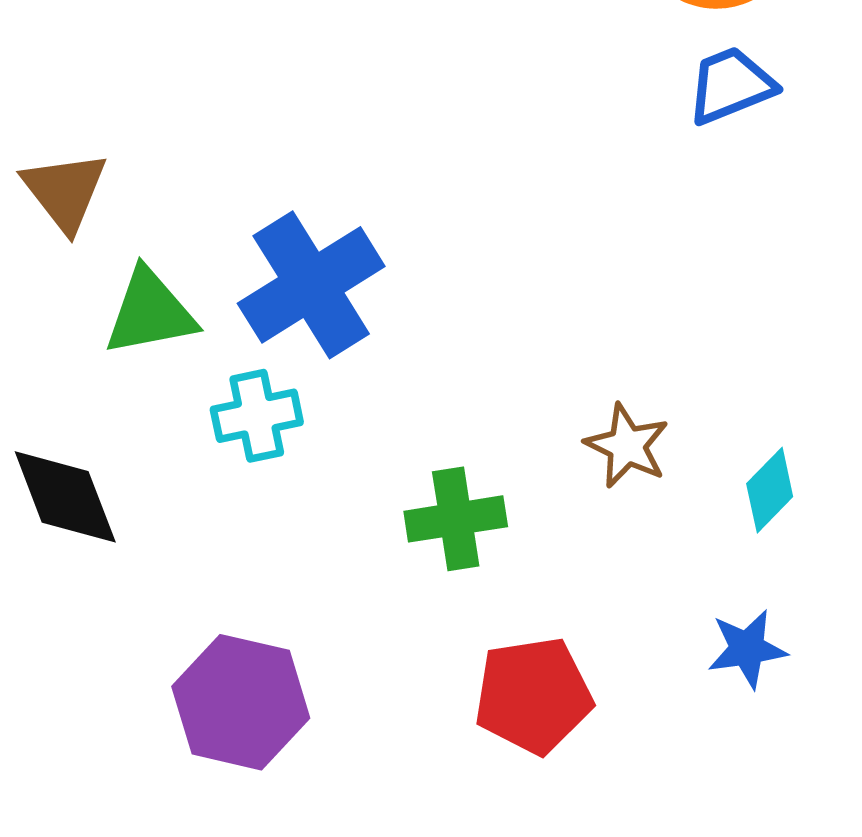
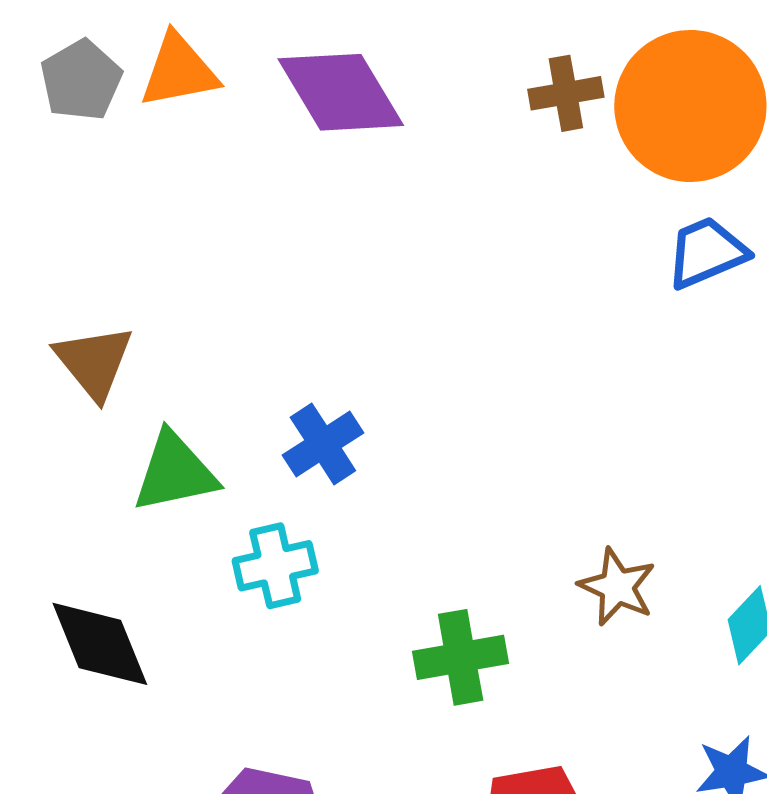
blue cross: (311, 285) -> (323, 444), size x0.6

